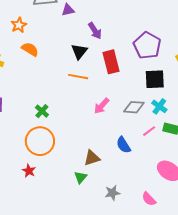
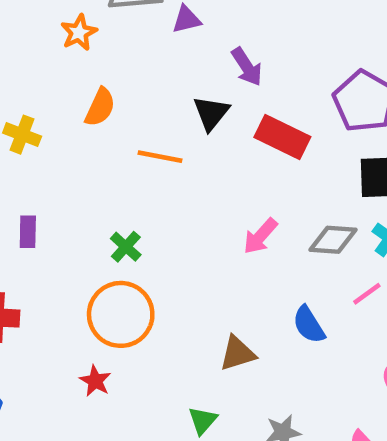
orange star: (19, 25) -> (79, 33), moved
orange semicircle: (30, 49) -> (100, 107), turned 84
red rectangle: (111, 62) -> (282, 137), turned -50
orange line: (78, 77) -> (160, 157), moved
green triangle: (81, 177) -> (203, 420), moved

